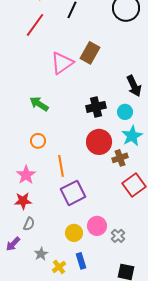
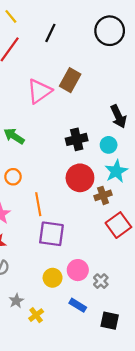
purple square: (73, 193) -> (51, 234), turned 35
blue rectangle: (81, 261) -> (78, 305), moved, turned -42

